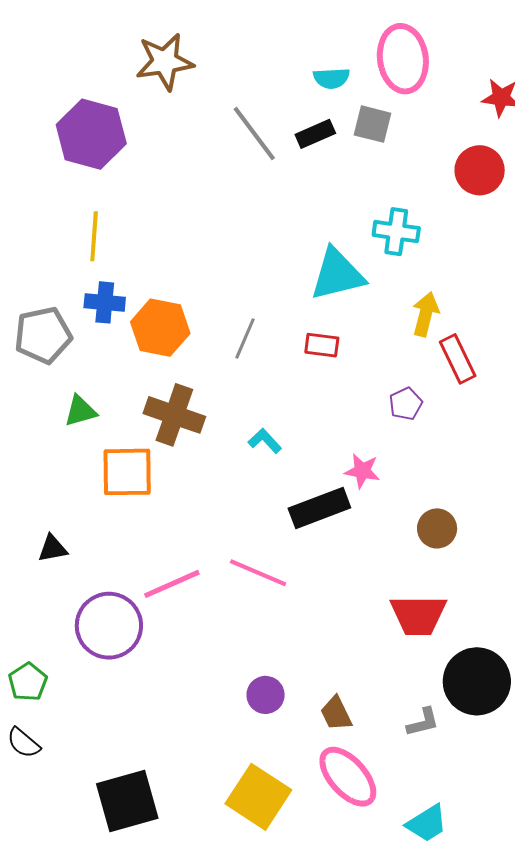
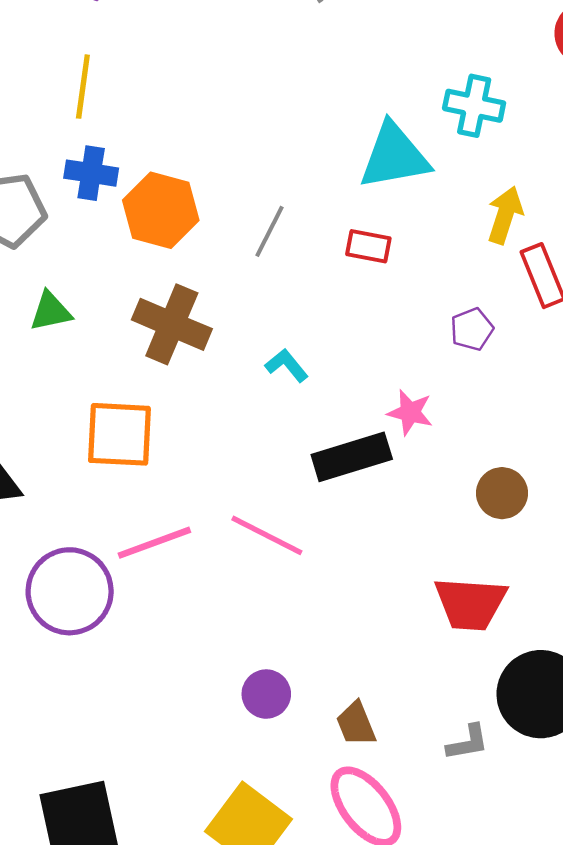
orange square: (127, 472) -> (119, 434), moved

